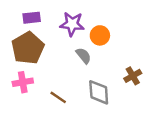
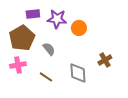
purple rectangle: (32, 18) -> (33, 14), moved
gray semicircle: (83, 56) -> (49, 49), moved

